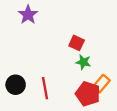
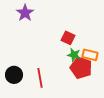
orange rectangle: (101, 84) -> (90, 55), moved, turned 63
red pentagon: (88, 94) -> (81, 68), moved

